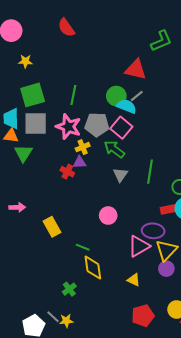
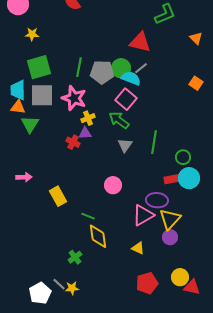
gray pentagon: (97, 125) -> (102, 72), moved

